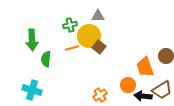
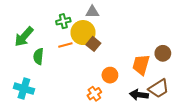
green arrow: (32, 40) -> (24, 37), turned 45
orange trapezoid: (145, 67) -> (141, 65), turned 35
orange circle: (128, 85) -> (110, 75), moved

